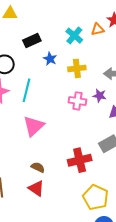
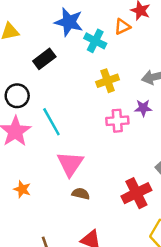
blue star: (50, 59) -> (69, 22), moved, size x1.6
cyan line: (26, 90) -> (51, 122), turned -30
brown semicircle: (38, 167) -> (81, 194), moved

